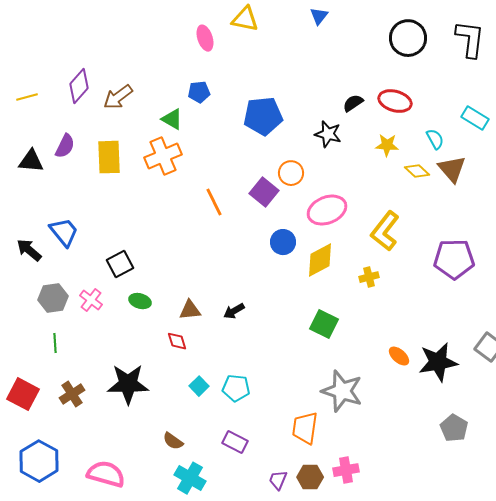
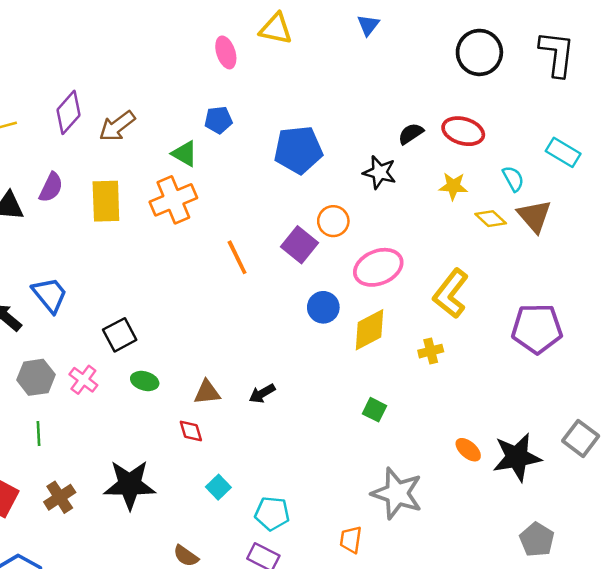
green square: (324, 324) -> (375, 410), size x0.7
cyan pentagon: (236, 388) -> (272, 513), moved
orange trapezoid: (305, 428) -> (351, 540), size x0.7

